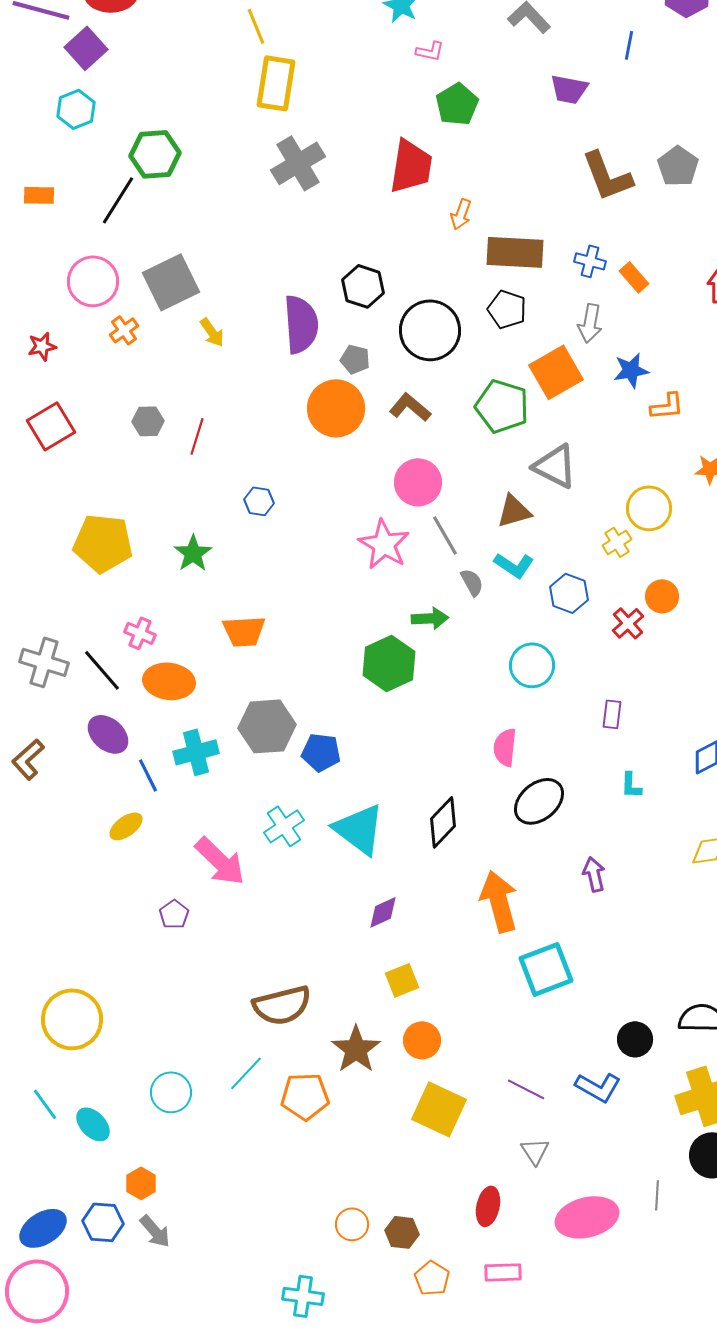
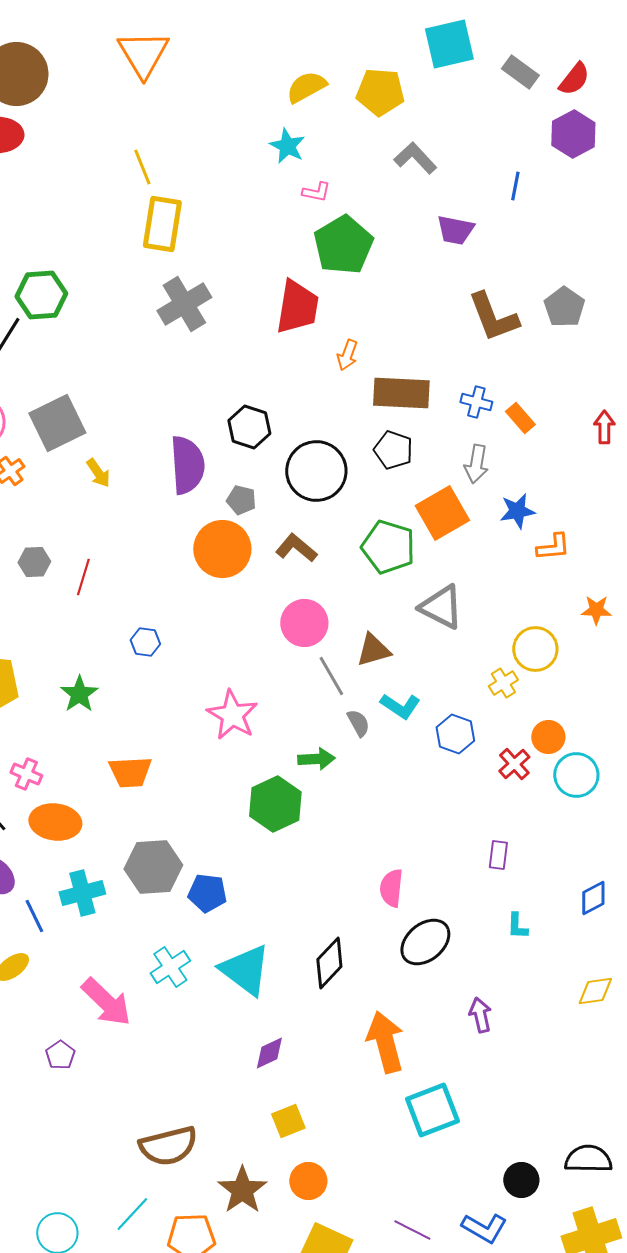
green pentagon: (457, 104) -> (343, 245), size x1.4
brown triangle: (514, 511) -> (373, 650), moved
pink star: (384, 544) -> (232, 715), moved
cyan circle: (532, 665) -> (576, 775), moved

